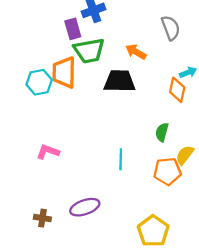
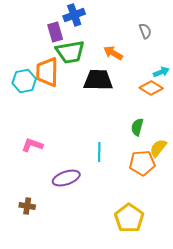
gray semicircle: (171, 28) -> (145, 31), size x0.7
orange diamond: (177, 90) -> (151, 88), turned -70
purple ellipse: (85, 207) -> (66, 178), moved

